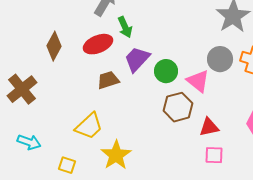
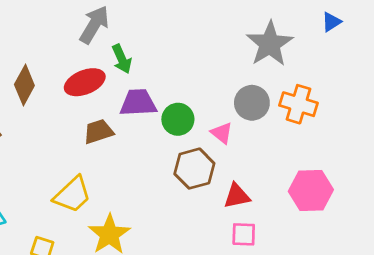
purple trapezoid: (137, 59) -> (138, 103), turned 44
pink triangle: (198, 81) -> (222, 133), size x0.7

